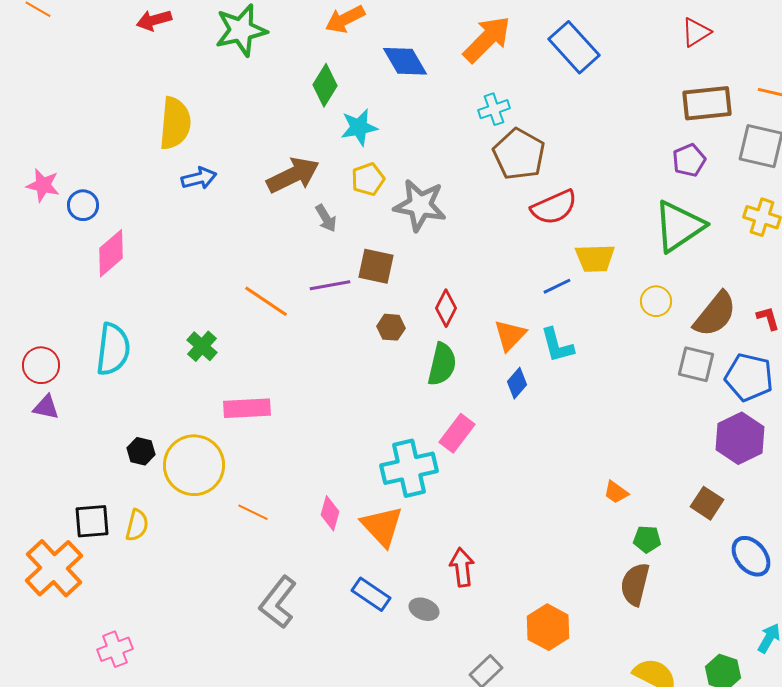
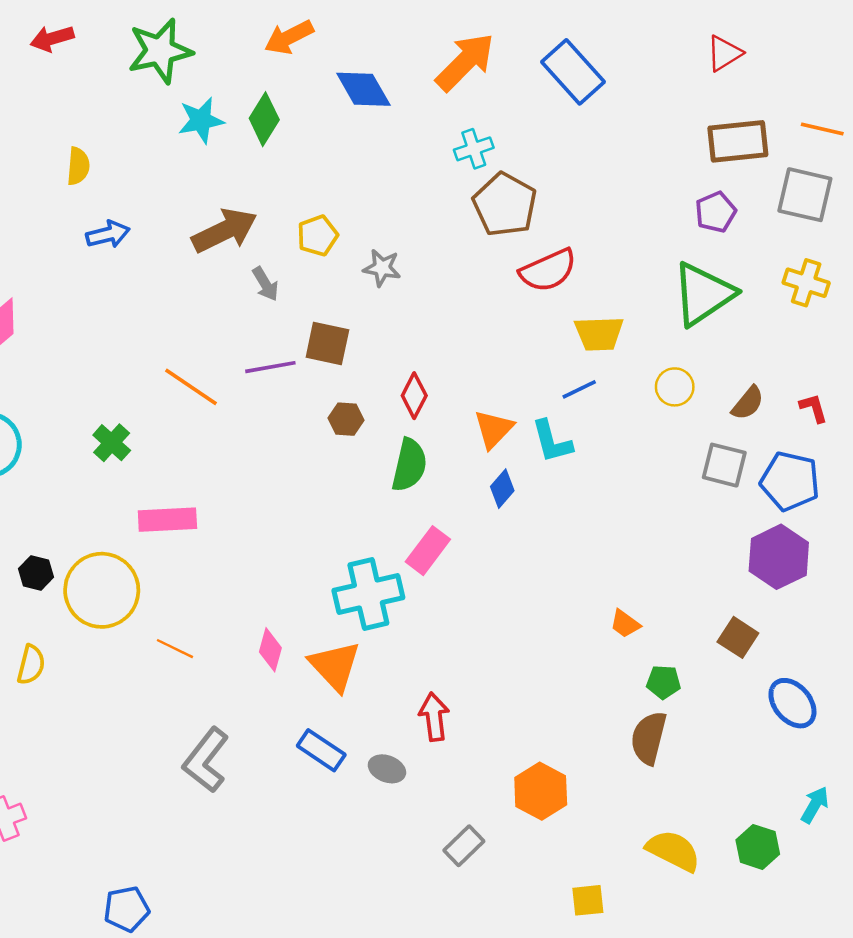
yellow semicircle: (175, 123) -> (78, 166), size x0.6
cyan star: (359, 127) -> (201, 120), moved
gray star: (420, 205) -> (382, 268), size x0.6
blue line: (557, 286) -> (579, 389), moved
brown semicircle: (715, 314) -> (748, 403), size x0.6

